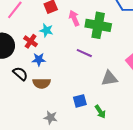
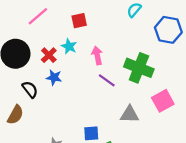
pink arrow: (74, 18) -> (97, 55), moved
green cross: (98, 25) -> (139, 68), moved
brown semicircle: (42, 83) -> (15, 115), moved, turned -72

